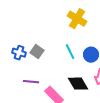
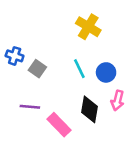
blue cross: (19, 53) -> (15, 56), moved
black diamond: (78, 84) -> (90, 109), turned 40

